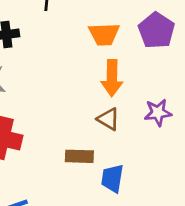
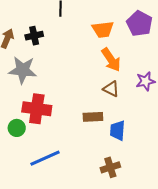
orange arrow: (112, 78) -> (111, 60), turned -30

